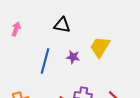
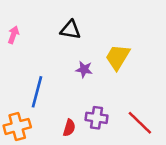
blue line: (45, 61) -> (37, 92), moved

